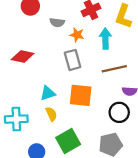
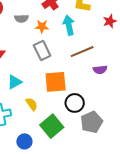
cyan triangle: (48, 93) -> (15, 82), moved
black circle: (119, 112) -> (75, 103), moved

